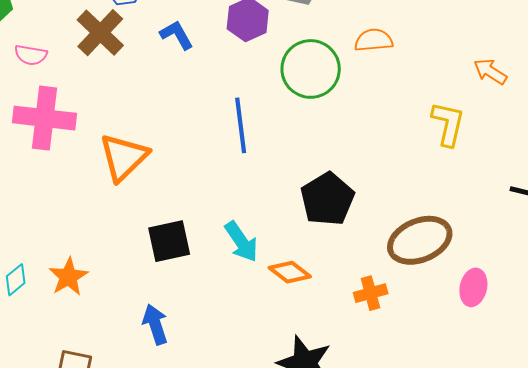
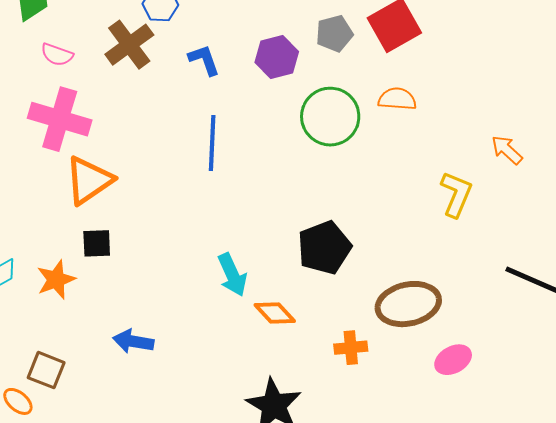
blue line: (241, 125) -> (212, 143), moved
orange triangle: (124, 157) -> (89, 180), moved
black square: (169, 241) -> (97, 243), moved, size x0.7
pink ellipse: (473, 287) -> (453, 360), turned 39
blue arrow: (155, 324) -> (133, 341), turned -72

